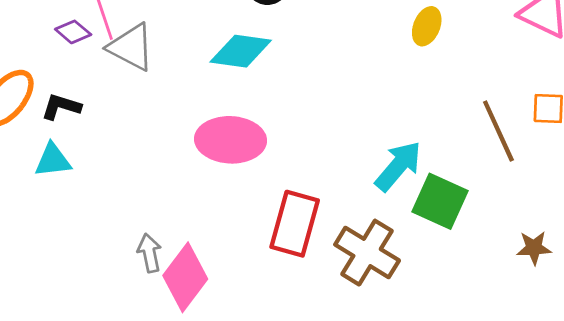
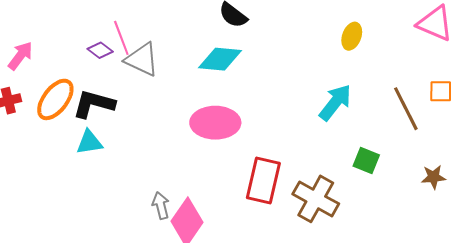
black L-shape: (61, 107) -> (94, 104), size x1.5
cyan arrow: (398, 166) -> (335, 102), moved
green square: (440, 201) -> (366, 160), size x0.7
brown star: (534, 248) -> (434, 177), moved

